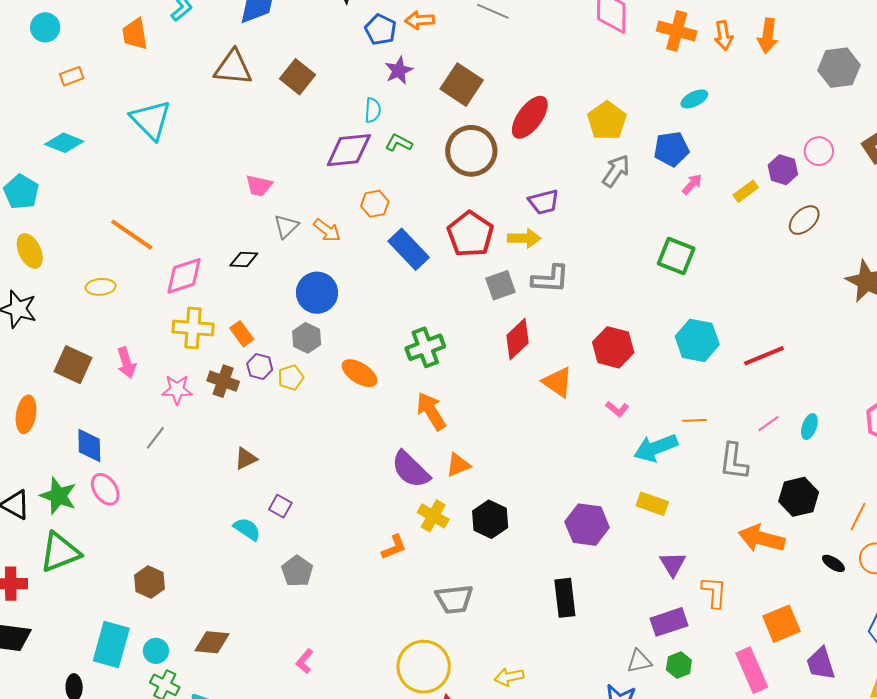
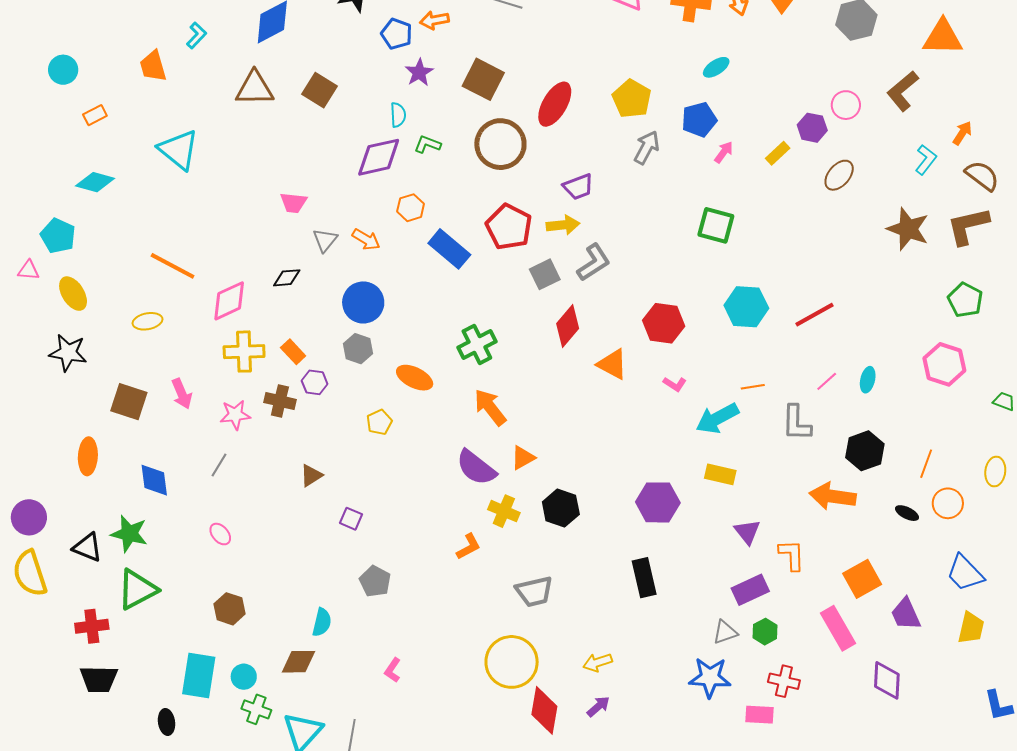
gray L-shape: (550, 279) -> (594, 262), turned -30
yellow pentagon: (291, 378) -> (379, 422), moved
pink ellipse: (105, 489) -> (220, 534), moved, size x0.7
cyan semicircle: (247, 529) -> (322, 622), moved, turned 76

